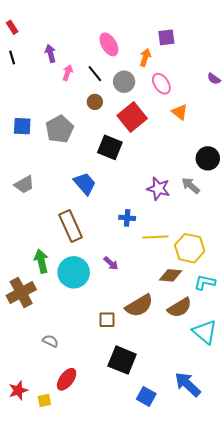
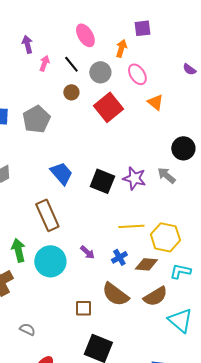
black square: (110, 147) -> (102, 181), moved
blue cross: (127, 218) -> (119, 257), moved, turned -35
brown semicircle: (139, 306) -> (115, 294), turned 68

